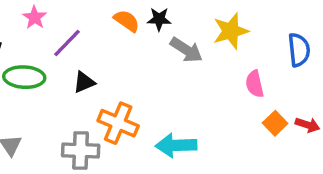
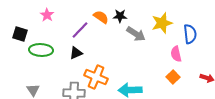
purple line: (67, 43) -> (80, 30), moved
blue semicircle: (299, 50) -> (190, 34), moved
orange square: (275, 123) -> (173, 77), moved

